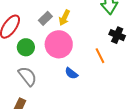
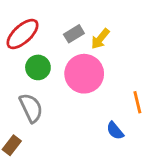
blue semicircle: (71, 73) -> (115, 131), moved

